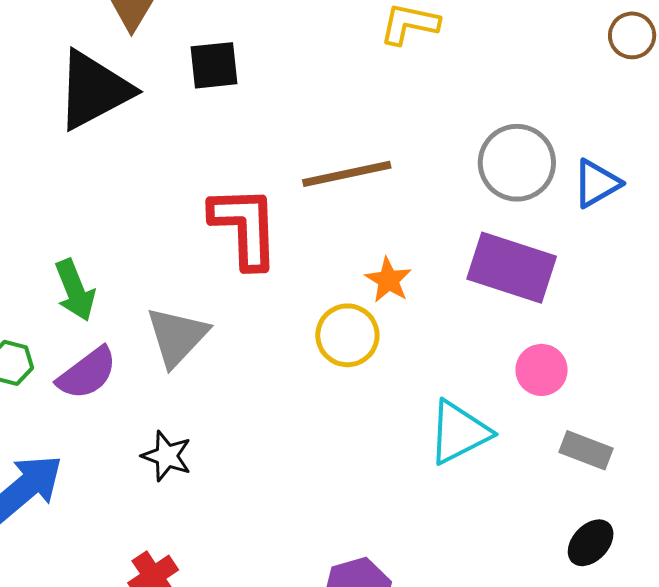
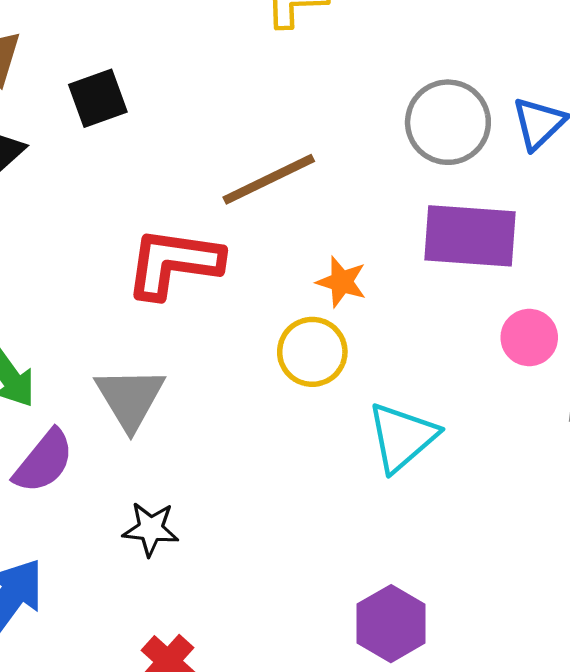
red L-shape: (245, 227) -> (174, 263), turned -66
cyan triangle: (459, 432) -> (402, 437), moved

